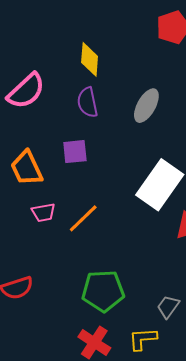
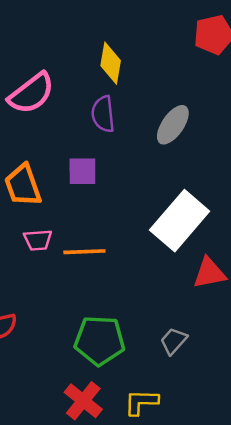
orange line: (83, 218) -> (84, 252), turned 36
gray trapezoid: (168, 307) -> (174, 341), moved

